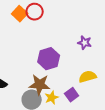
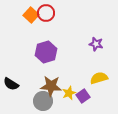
purple hexagon: (49, 59) -> (46, 52), moved
yellow star: (52, 98) -> (69, 93), moved

